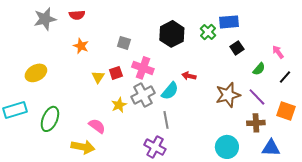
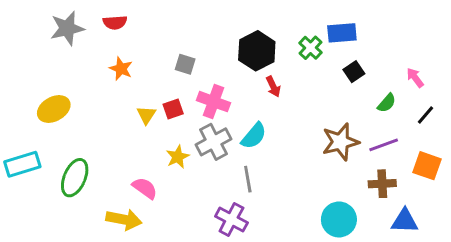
red arrow: (189, 76) -> (273, 87), moved, turned -128
purple line: (257, 97) -> (384, 145), turned -66

